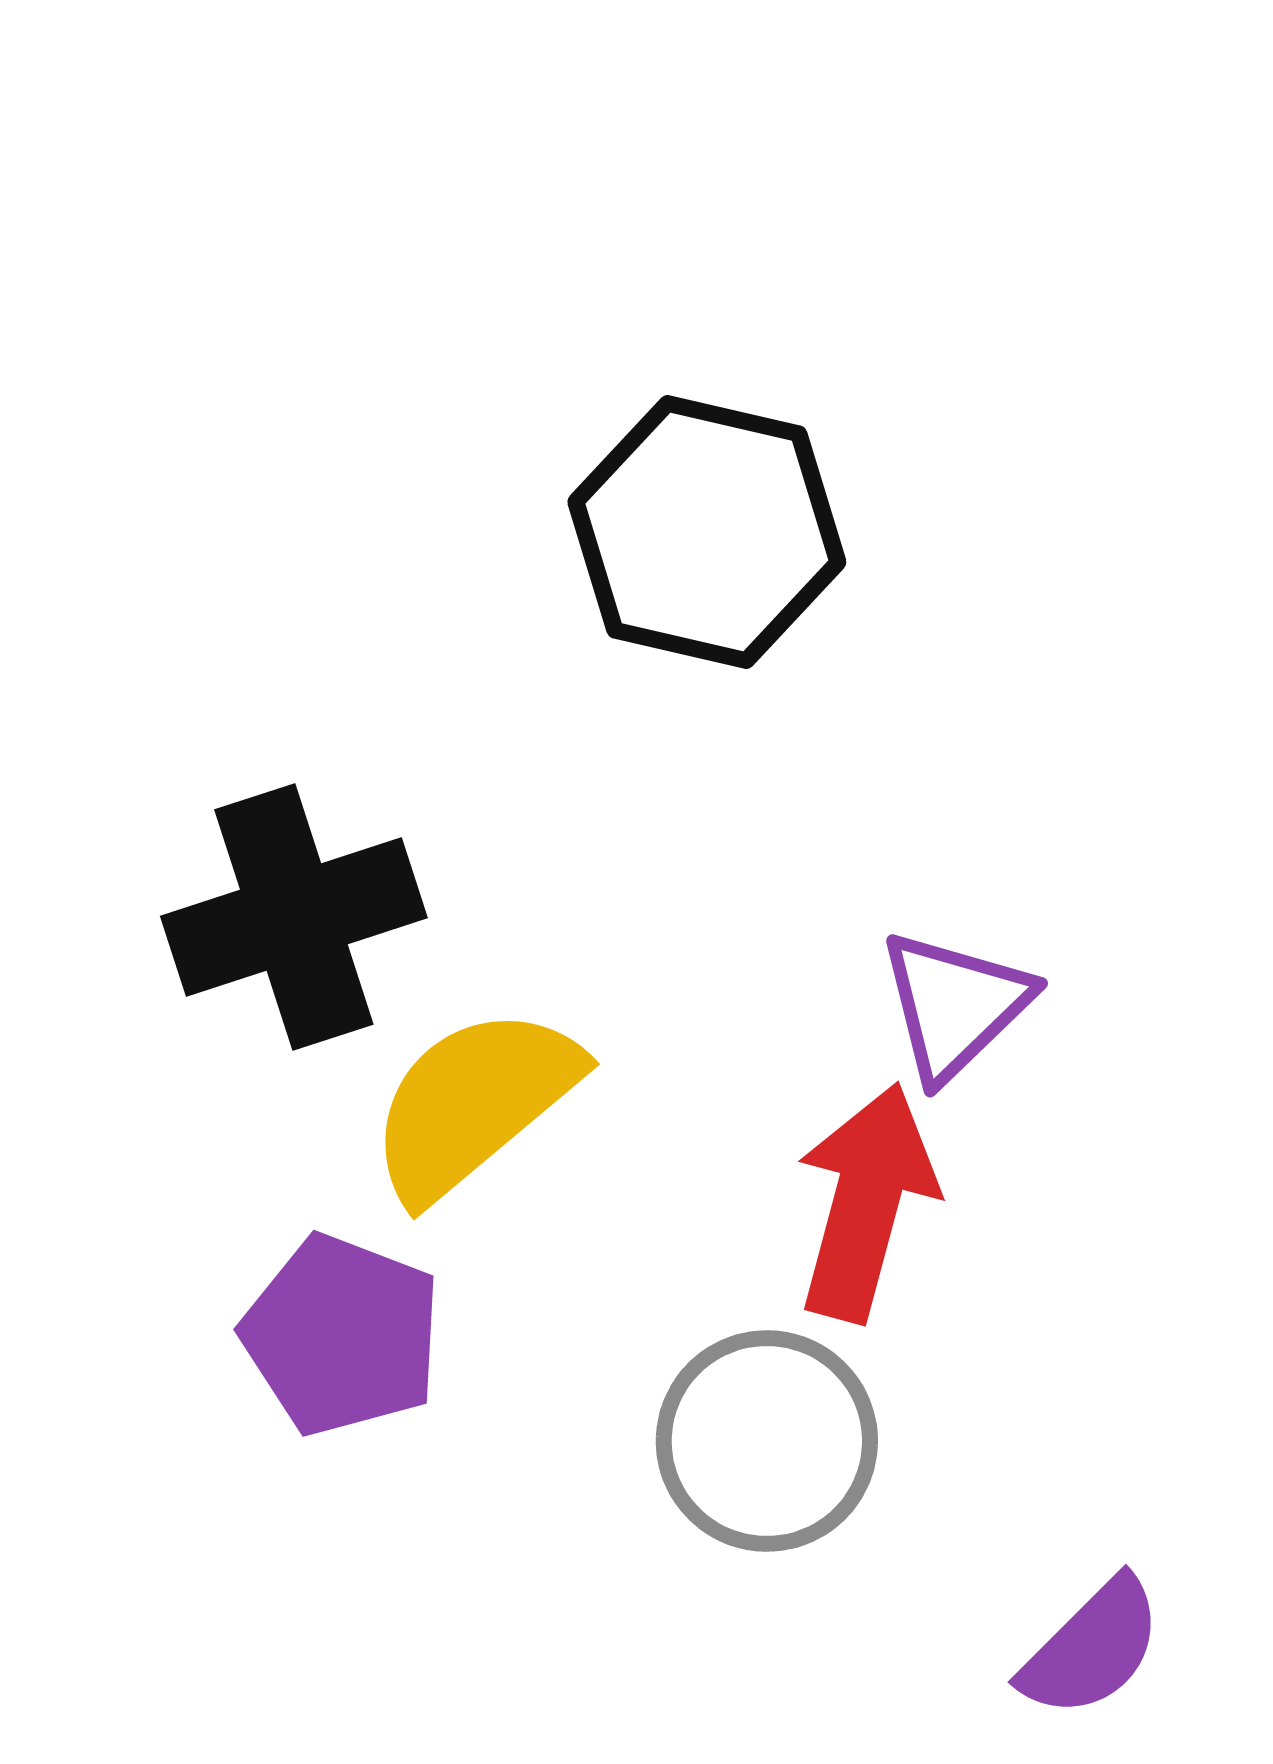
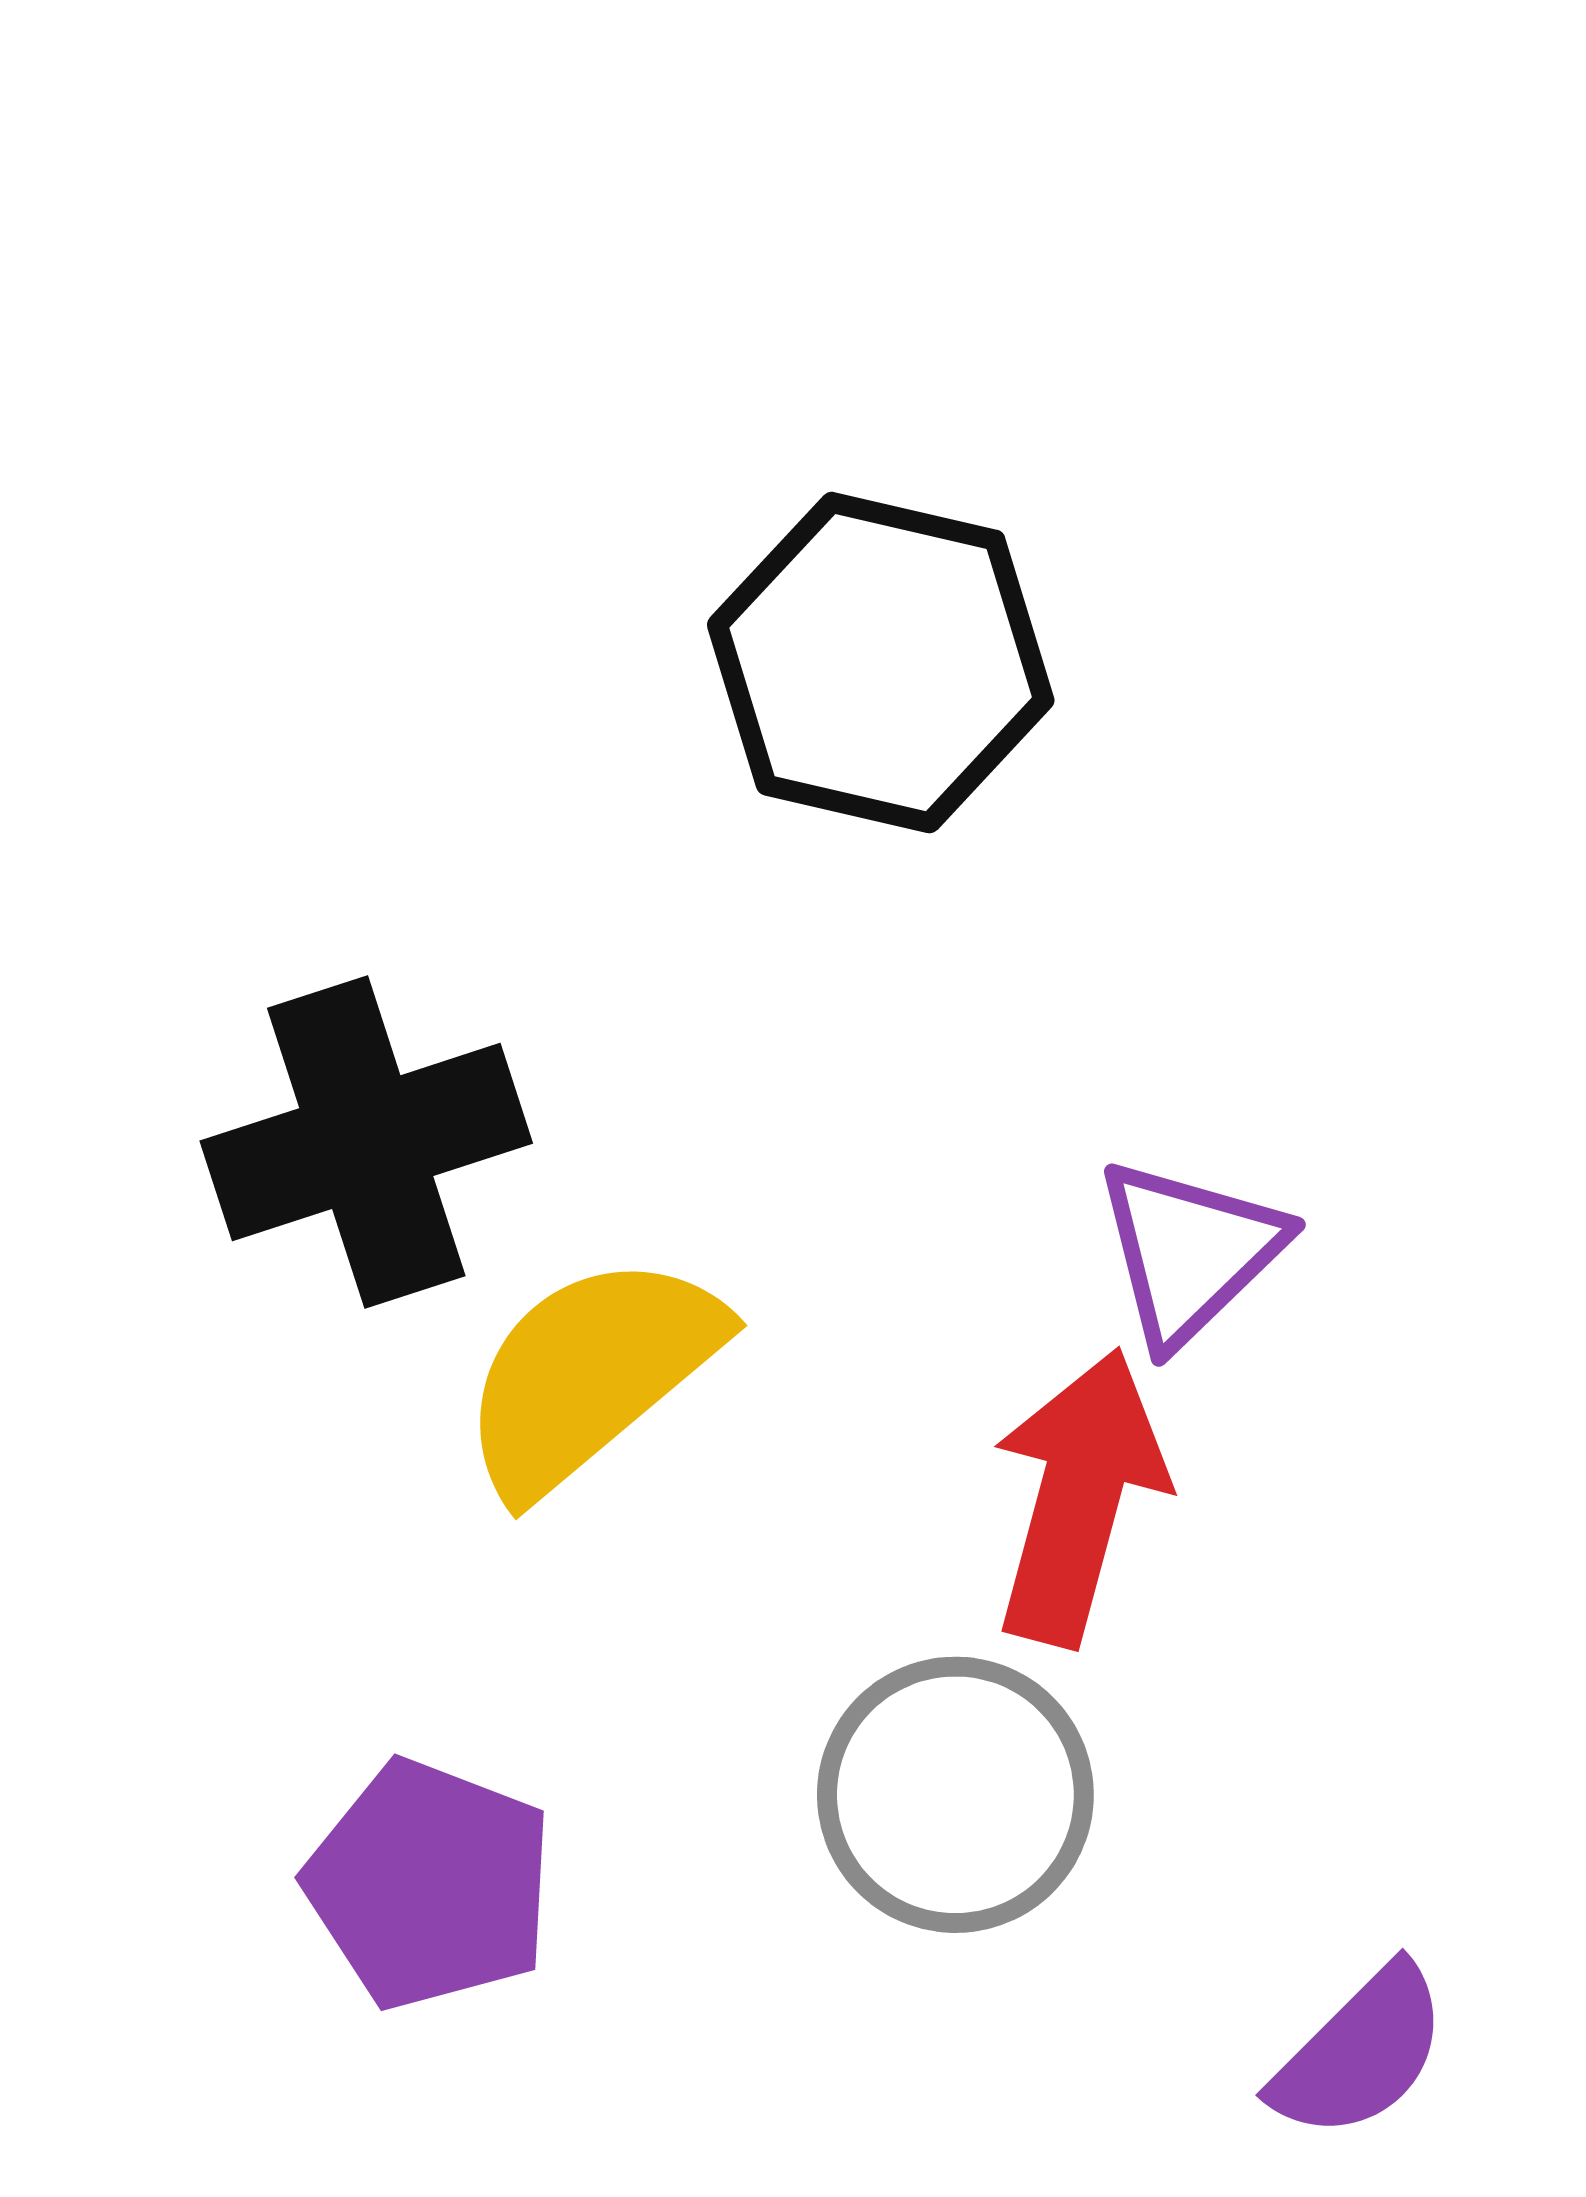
purple pentagon: (342, 1335) -> (430, 1884), moved

